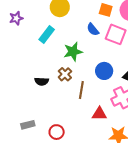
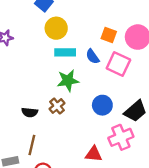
cyan rectangle: (47, 35) -> (65, 52), moved, turned 48
brown line: (81, 90) -> (32, 145), moved

